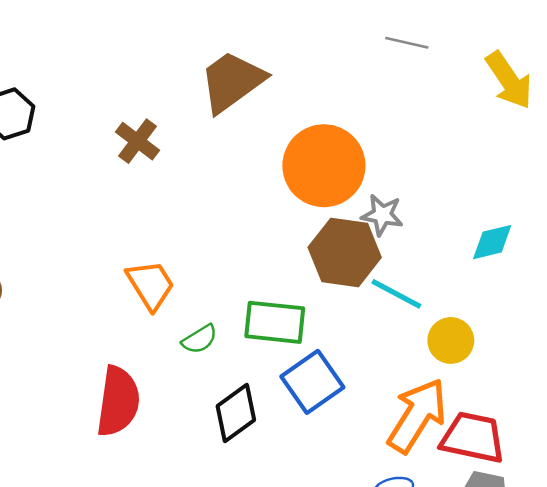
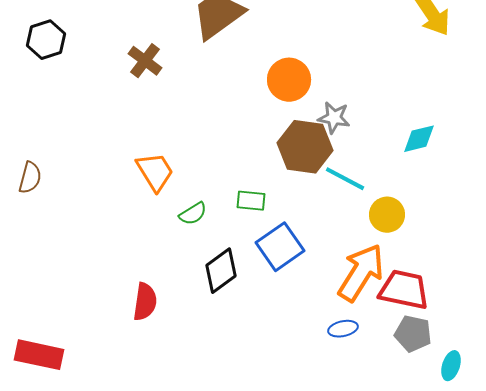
orange circle: (324, 166) -> (289, 80), size x0.7
green rectangle: (275, 322) -> (251, 201), size x0.6
red semicircle: (118, 401) -> (145, 302), moved, size x0.7

